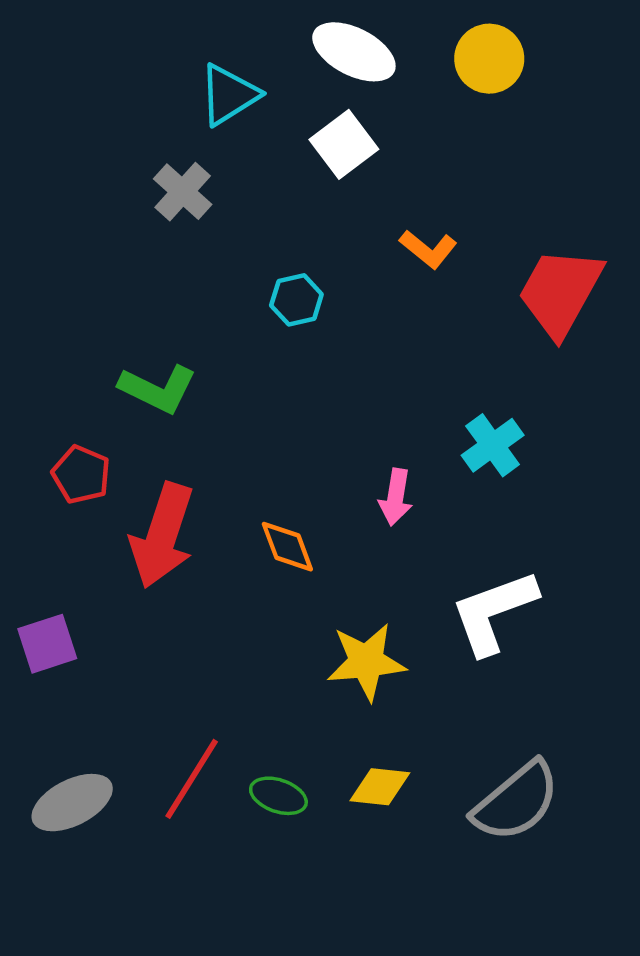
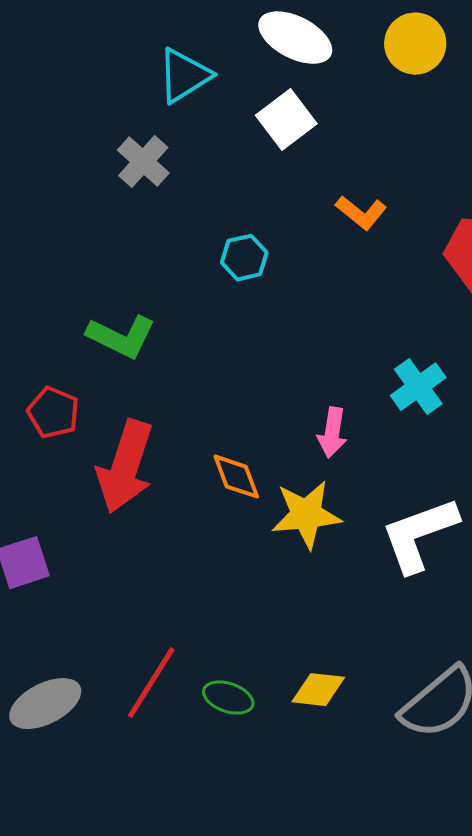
yellow star: (366, 662) -> (306, 515), moved

